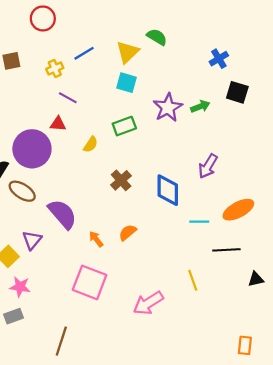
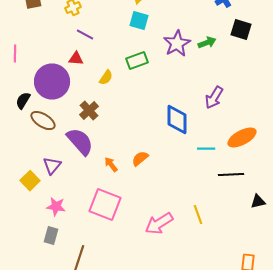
brown cross: (121, 180) -> (89, 111), moved
yellow line: (193, 280) -> (198, 215), moved
pink star: (20, 287) -> (56, 207), moved
gray rectangle: (13, 316) -> (51, 236), moved, turned -54

